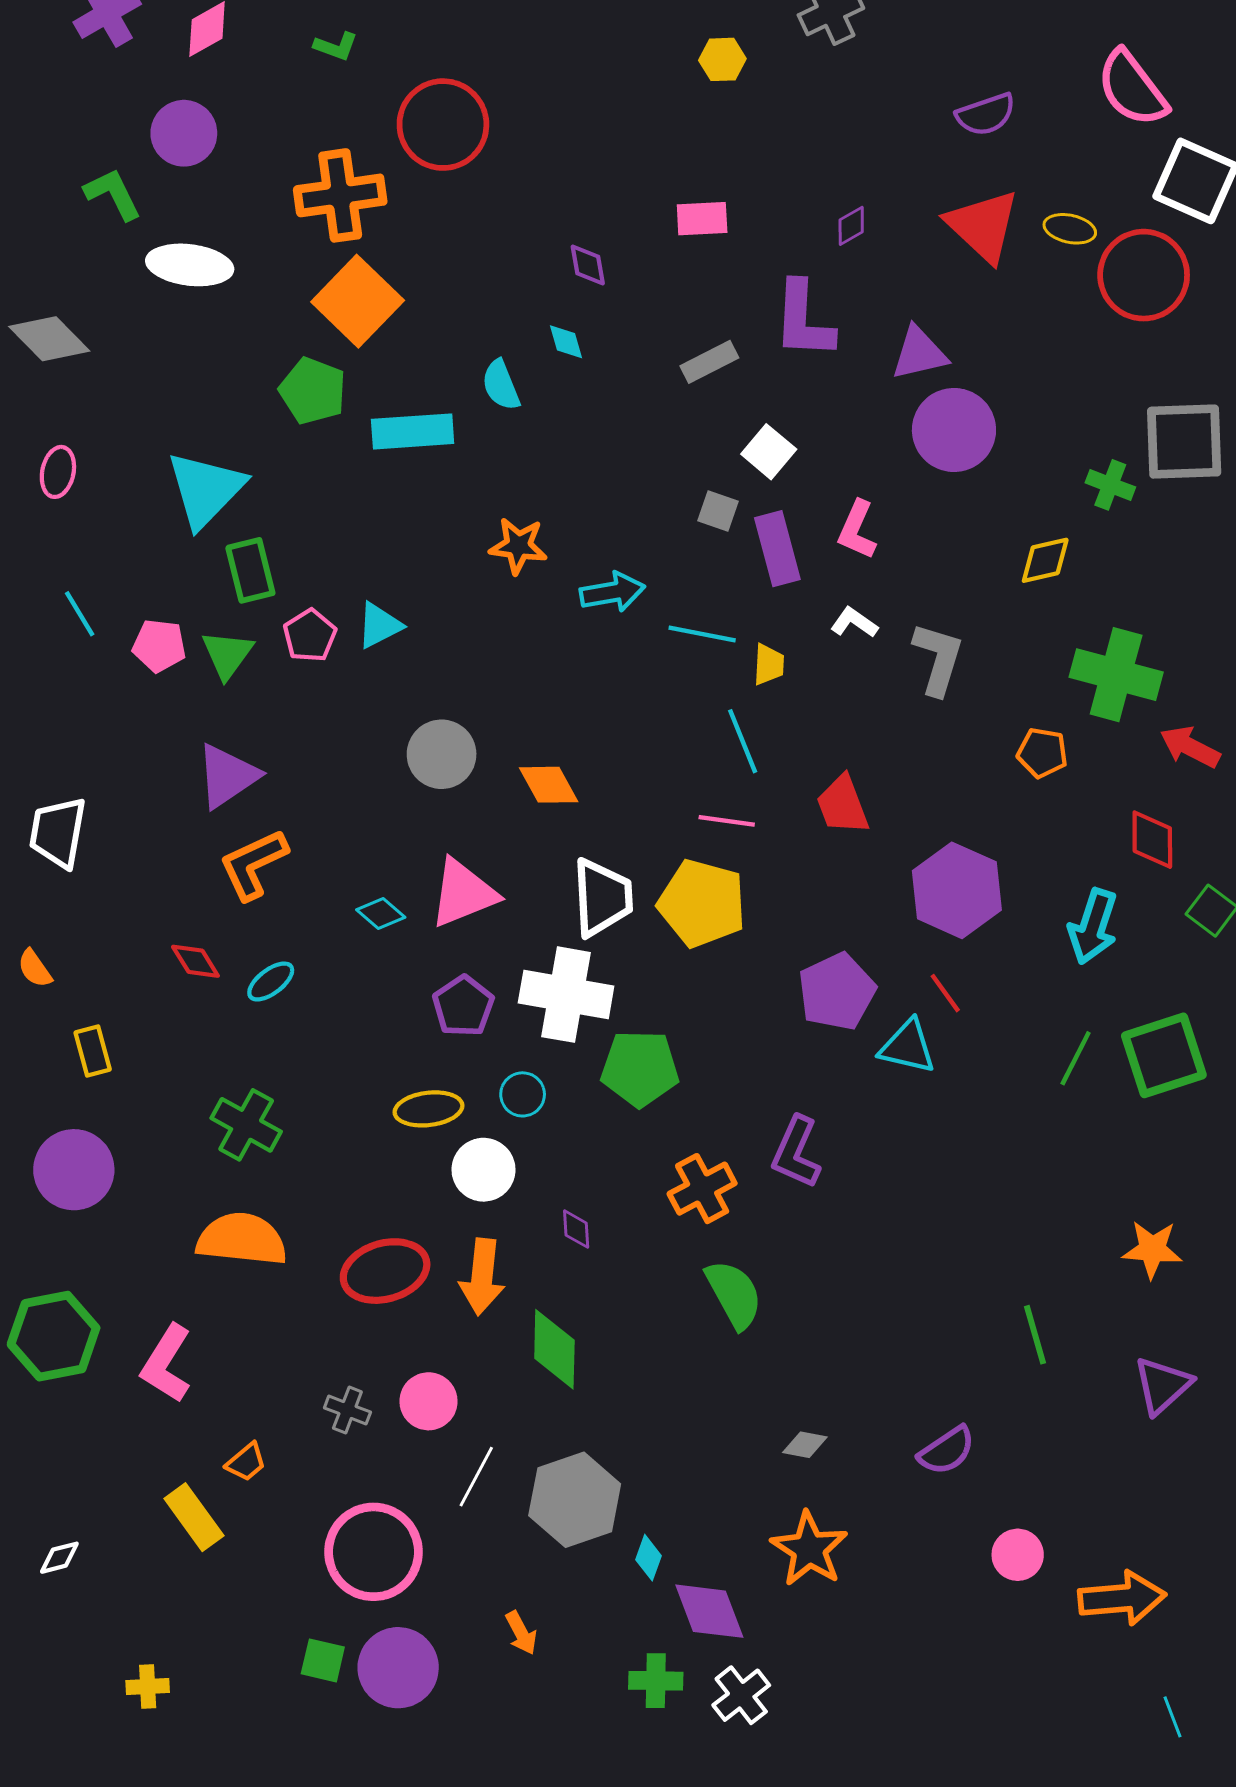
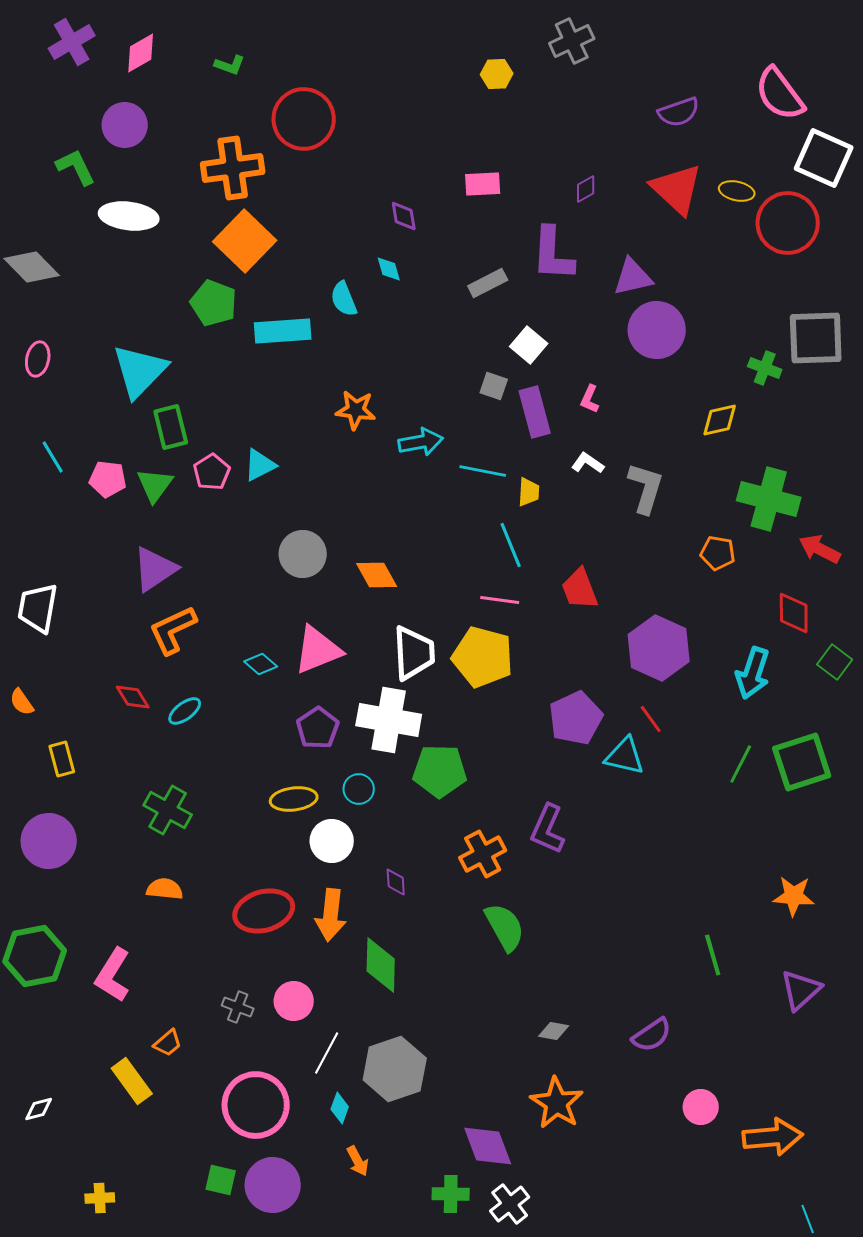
pink L-shape: (857, 530) -> (590, 399), size x0.7
orange semicircle: (242, 1239) -> (165, 889), size x0.6
cyan diamond: (649, 1558) -> (340, 1108), moved

